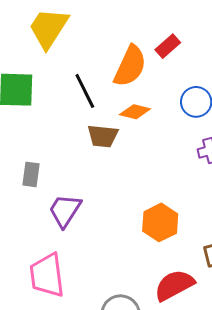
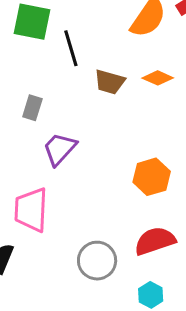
black line: (85, 91) -> (71, 48), moved
orange diamond: (135, 112) -> (158, 78), moved

